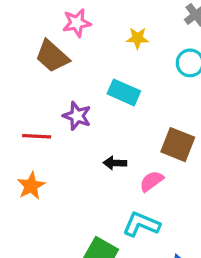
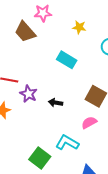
purple star: (77, 116) -> (28, 94), moved
pink semicircle: (152, 181) -> (89, 123), moved

